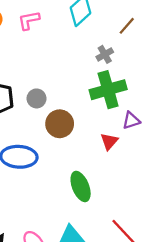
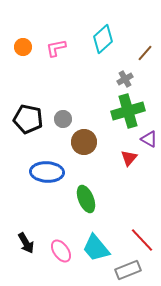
purple triangle: (131, 120) -> (149, 139), turned 48
green ellipse: (81, 187) -> (86, 199), moved

